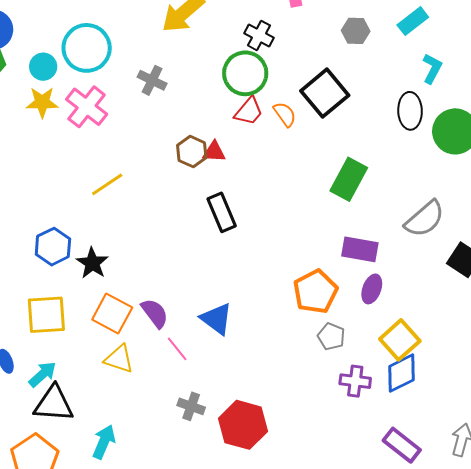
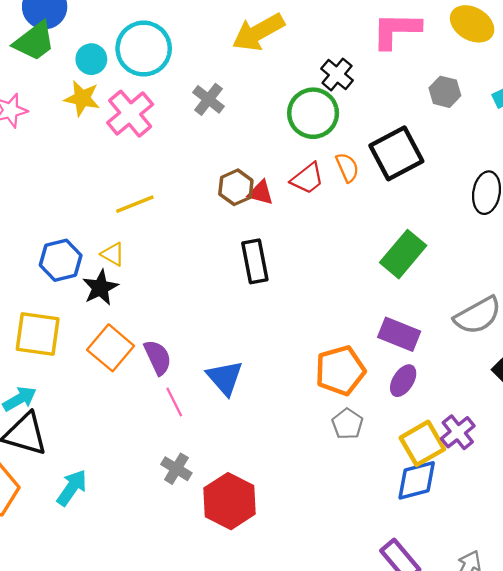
red trapezoid: (249, 111) -> (307, 178), moved
yellow triangle: (119, 359) -> (113, 254), moved, size x0.7
purple cross: (355, 381) -> (458, 432), moved, turned 32

